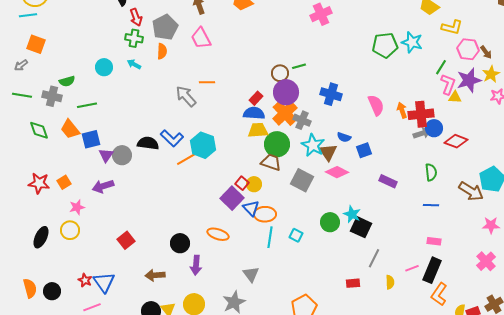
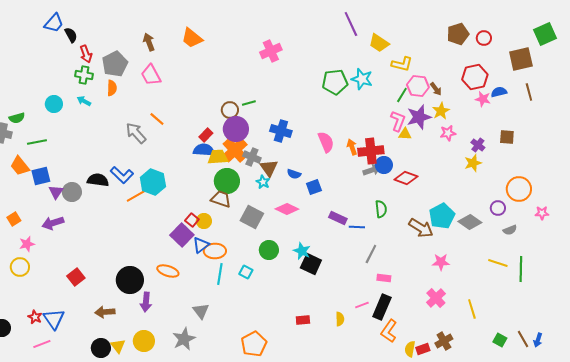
green line: (441, 67) -> (402, 95), moved
orange line: (207, 82) -> (157, 119), turned 42
yellow trapezoid: (258, 130) -> (218, 157), moved
cyan star: (313, 145) -> (263, 182), size x0.6
brown triangle: (328, 152) -> (269, 168), moved
blue line: (431, 205) -> (357, 227), moved
blue triangle: (251, 208) -> (201, 245), turned 36
green circle: (330, 222) -> (269, 250), moved
black circle: (180, 243) -> (130, 280), size x1.4
gray line: (374, 258) -> (371, 254), moved

